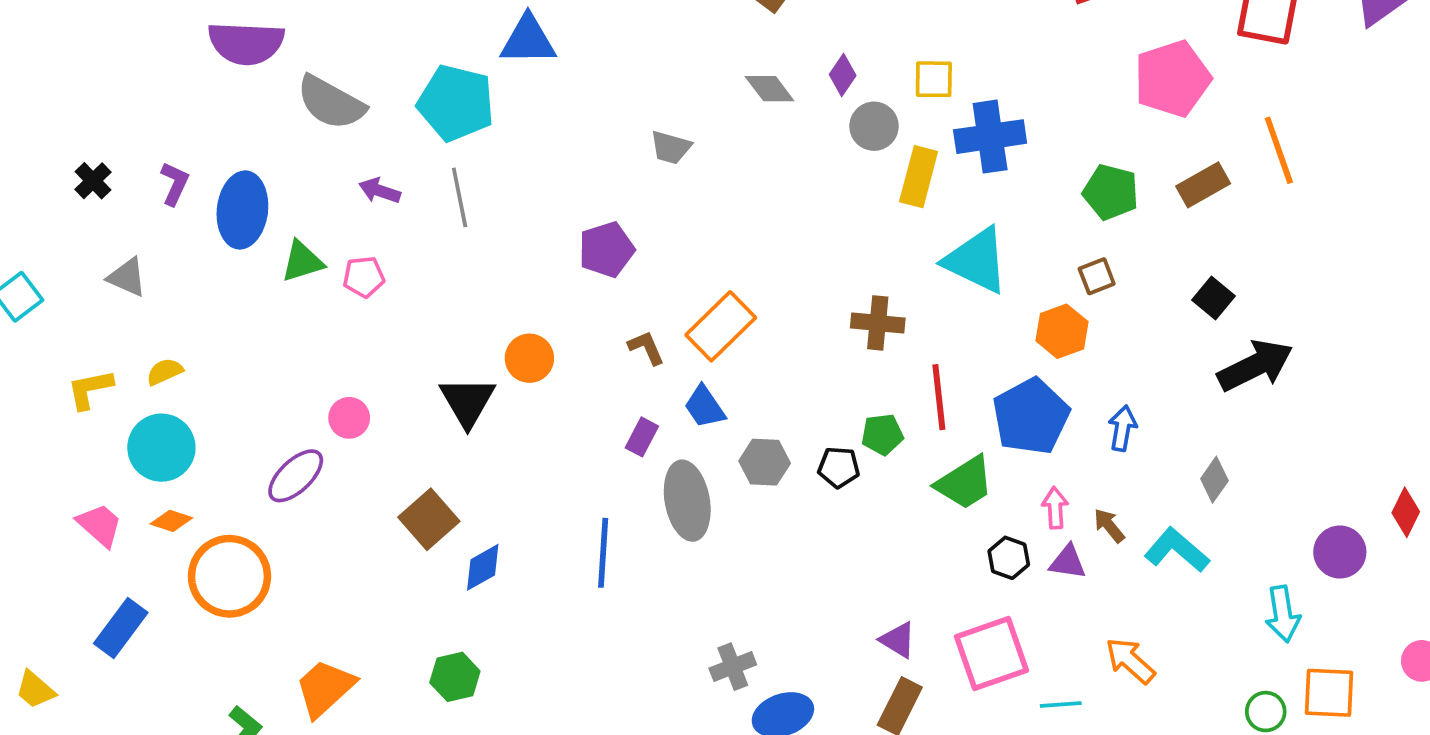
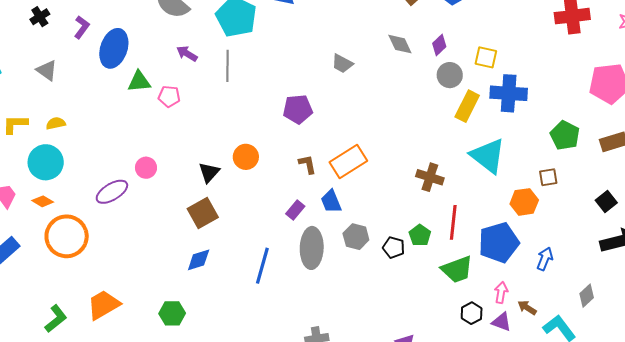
black triangle: (468, 402) -> (209, 172), size x0.7
green pentagon: (882, 434) -> (420, 235), turned 30
brown square: (429, 519) -> (203, 213), moved
brown arrow: (1109, 526) -> (527, 308), turned -30

